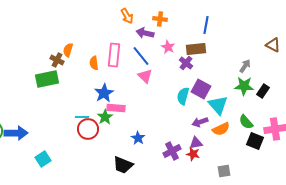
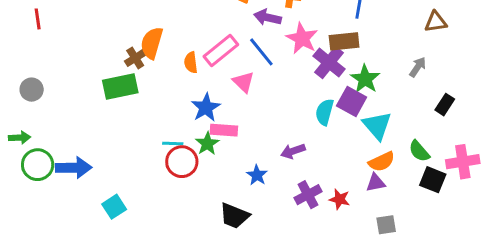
brown triangle: (273, 45) -> (436, 22), moved, turned -35
pink star: (168, 47) -> (302, 38), size x1.5
orange semicircle: (68, 50) -> (152, 43), size x1.5
pink rectangle: (114, 55) -> (221, 50), turned 45
brown cross: (57, 60) -> (135, 58), turned 32
purple cross: (186, 63) -> (329, 62), size x1.5
pink triangle: (145, 76) -> (243, 82), moved
green star: (244, 86) -> (365, 79), moved, turned 30
purple arrow: (200, 122) -> (293, 151), moved
purple triangle: (196, 143) -> (376, 183), moved

